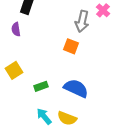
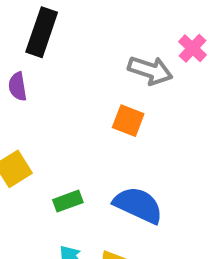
gray arrow: (82, 21) -> (150, 70), turned -85

